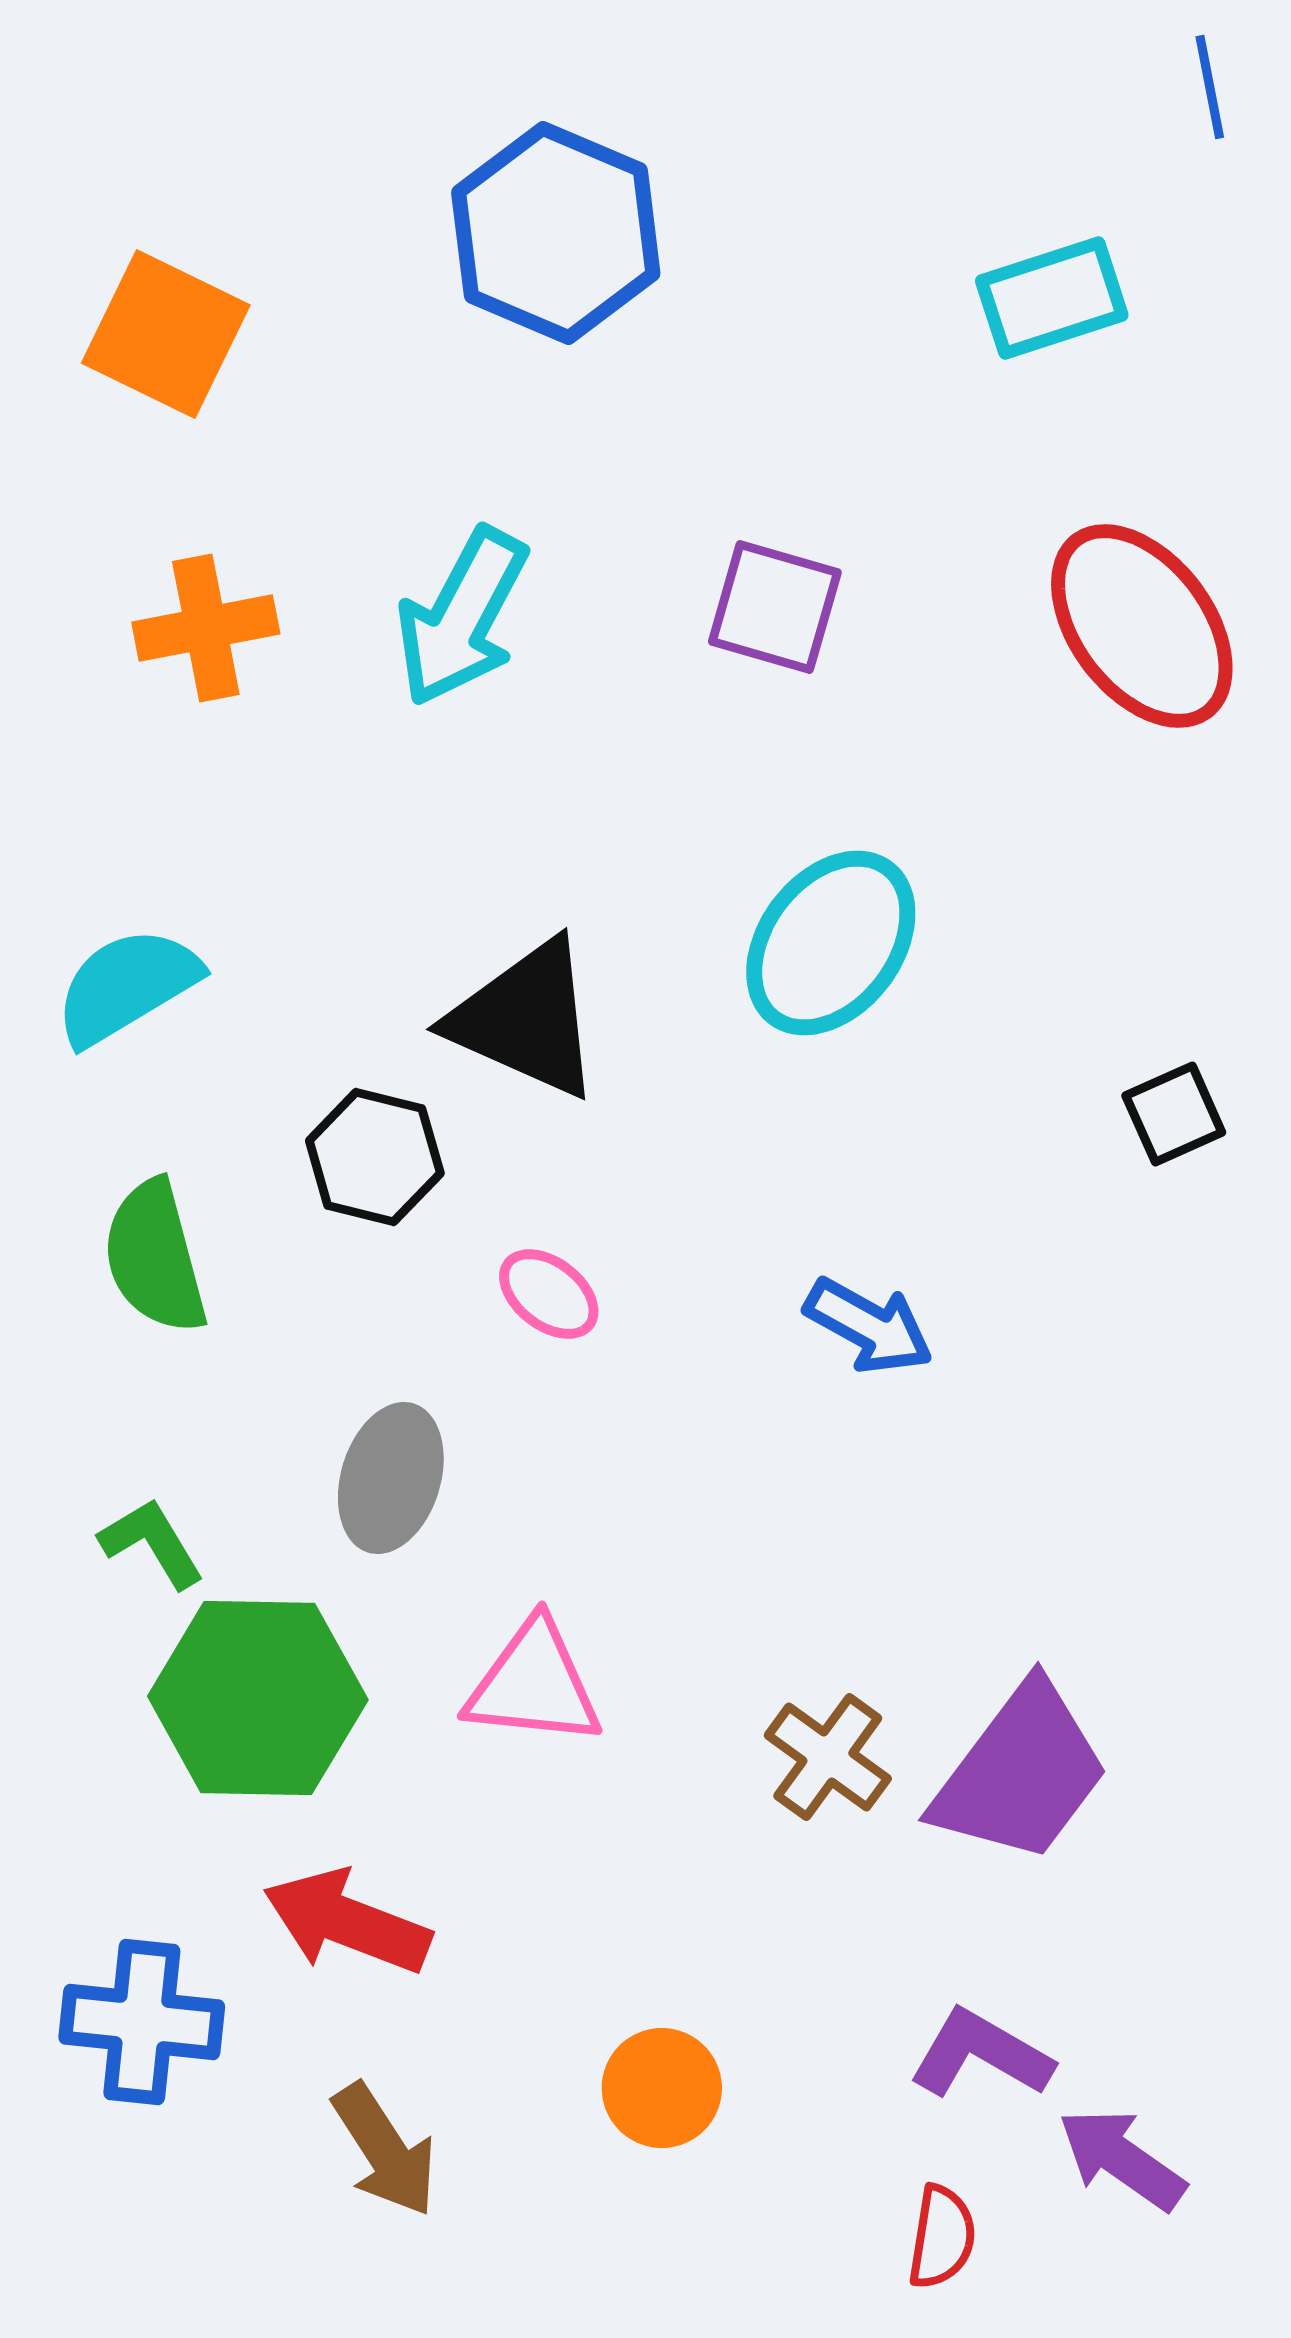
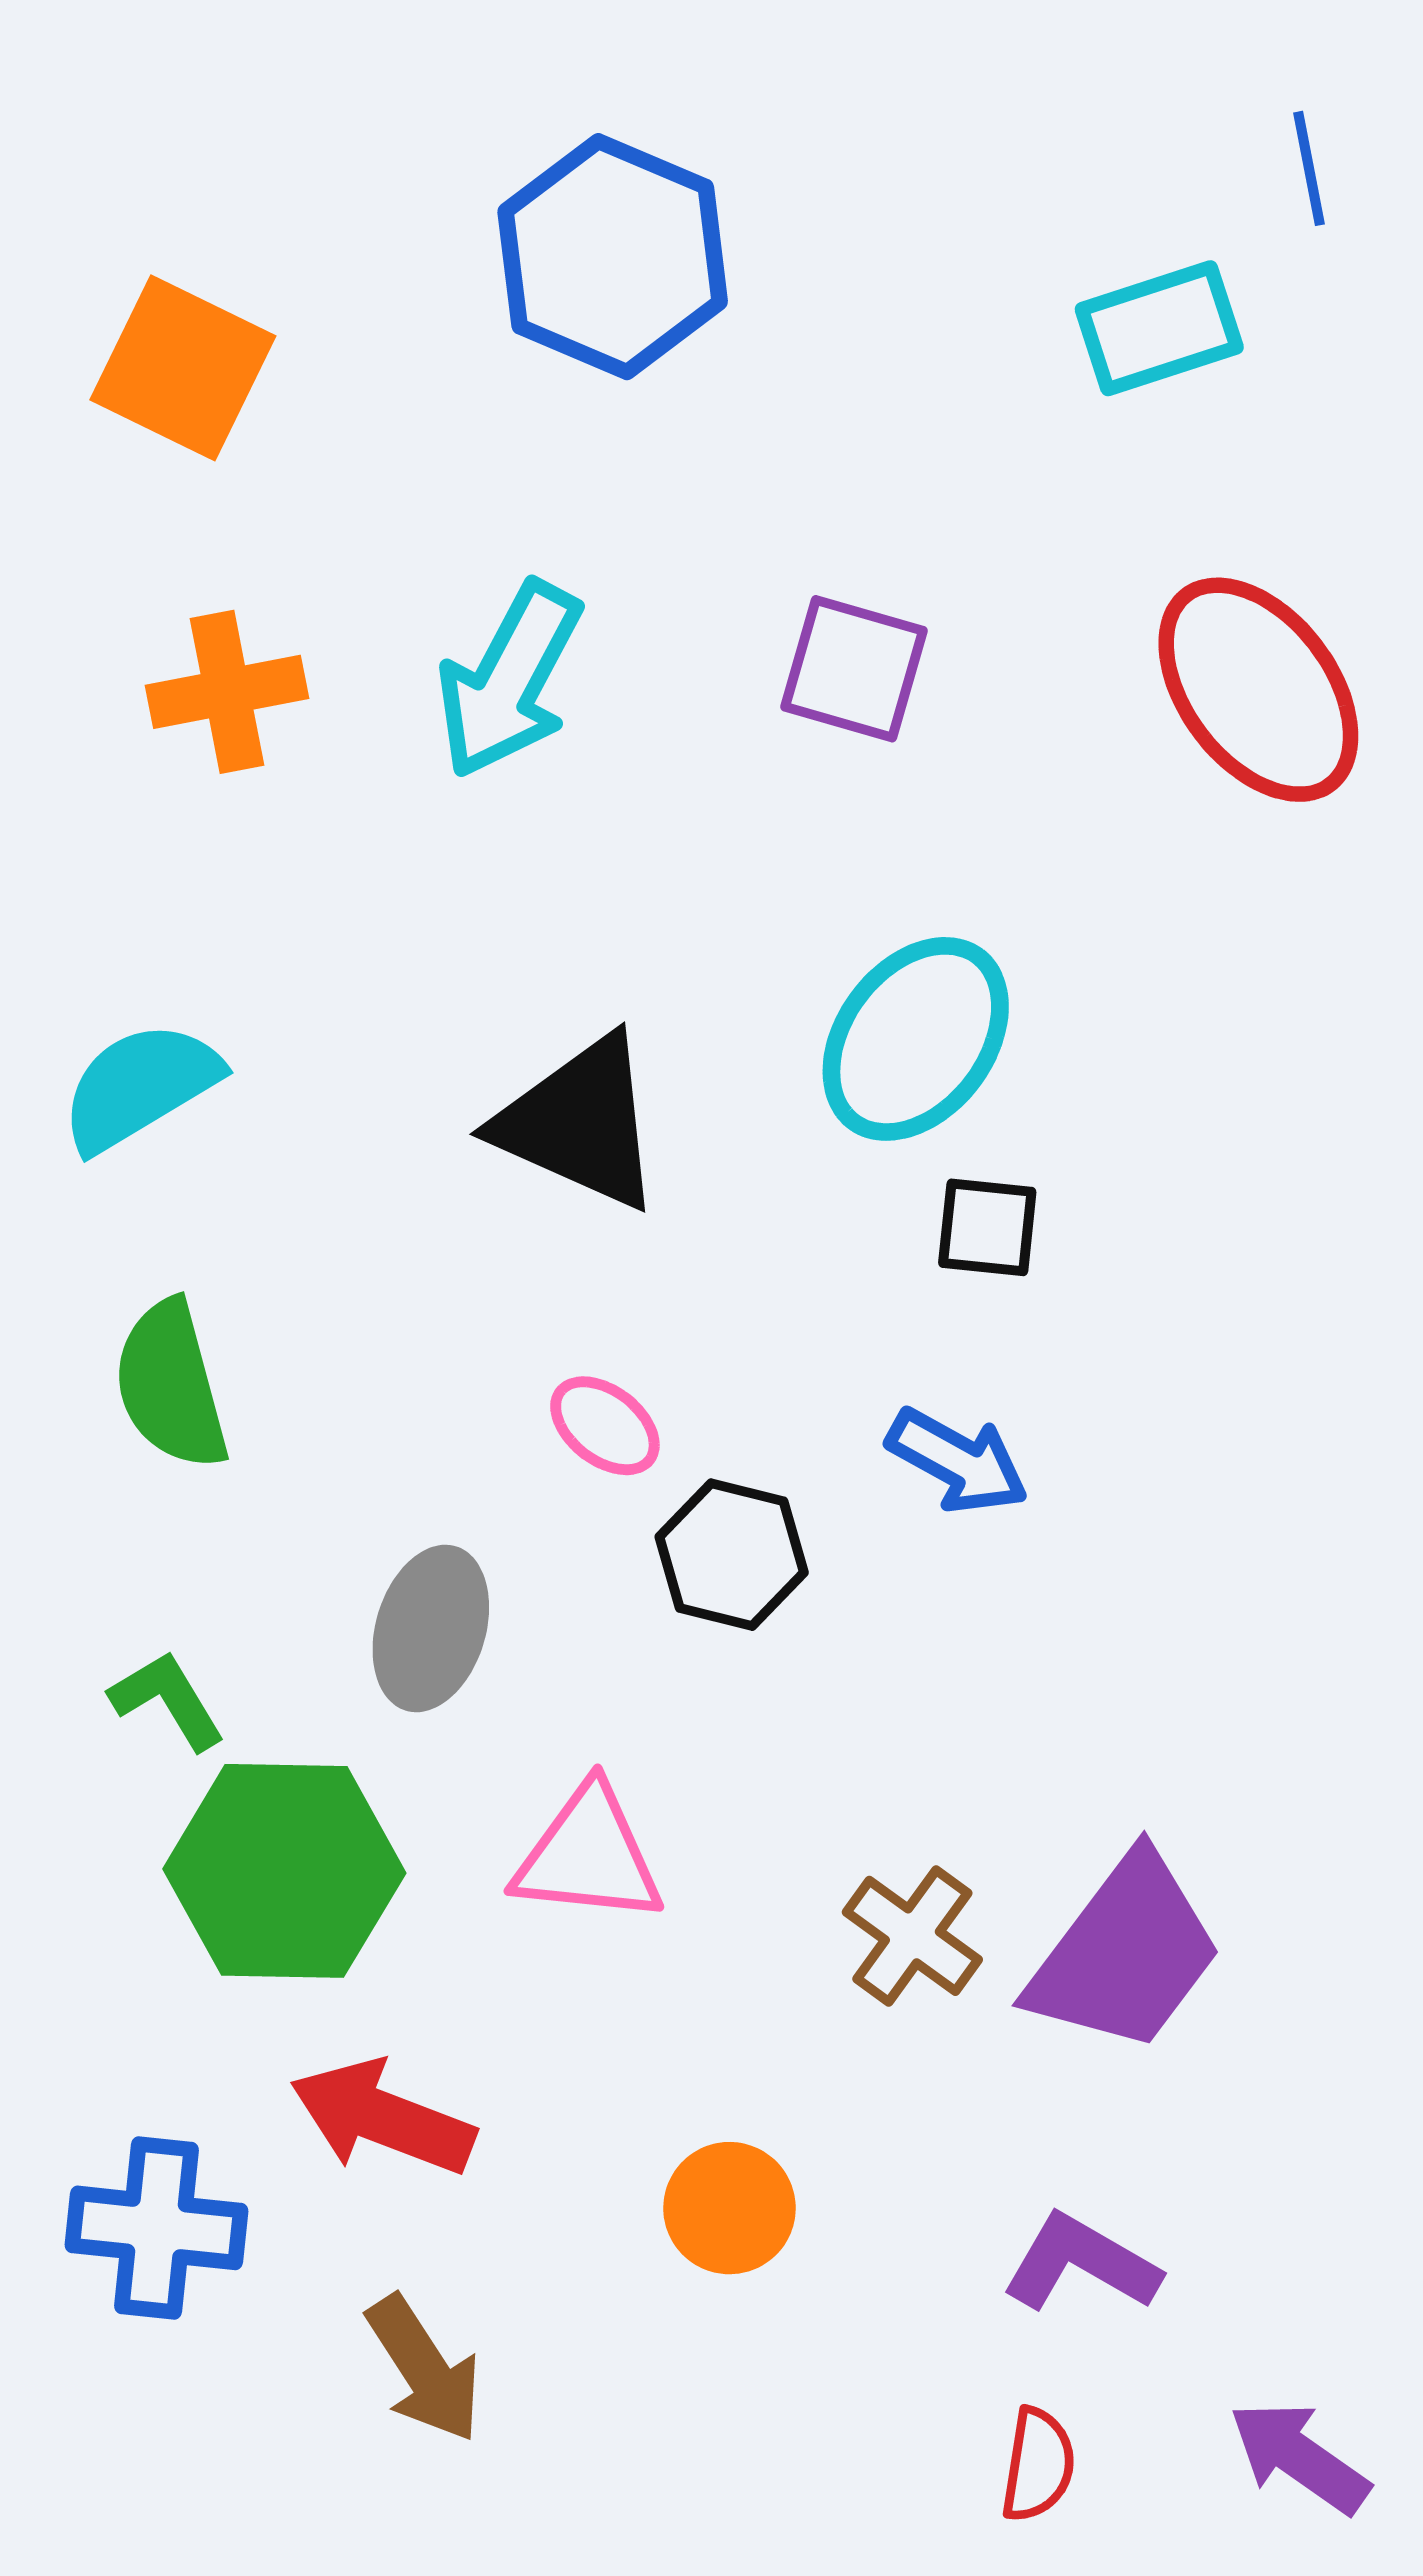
blue line: (1210, 87) -> (1309, 168), moved
black square: (1174, 1114) -> (987, 1227), moved, turned 30
black hexagon: (375, 1157) -> (732, 1555), moved
orange circle: (662, 2088) -> (729, 2208), moved
purple arrow: (1122, 2159) -> (1299, 2457), moved

